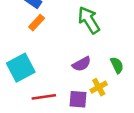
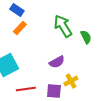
green semicircle: (117, 65) -> (86, 37), moved

